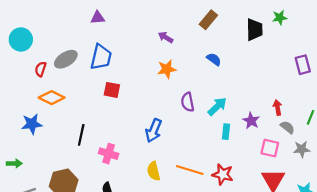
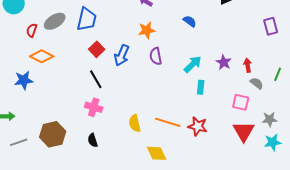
red square: (112, 90) -> (97, 49), turned 35
purple semicircle: (188, 102) -> (156, 56), moved
purple star: (251, 121) -> (224, 62), moved
blue arrow: (154, 131) -> (122, 55), moved
black line: (81, 135) -> (96, 79), moved, turned -42
gray star: (302, 149) -> (270, 119), moved

